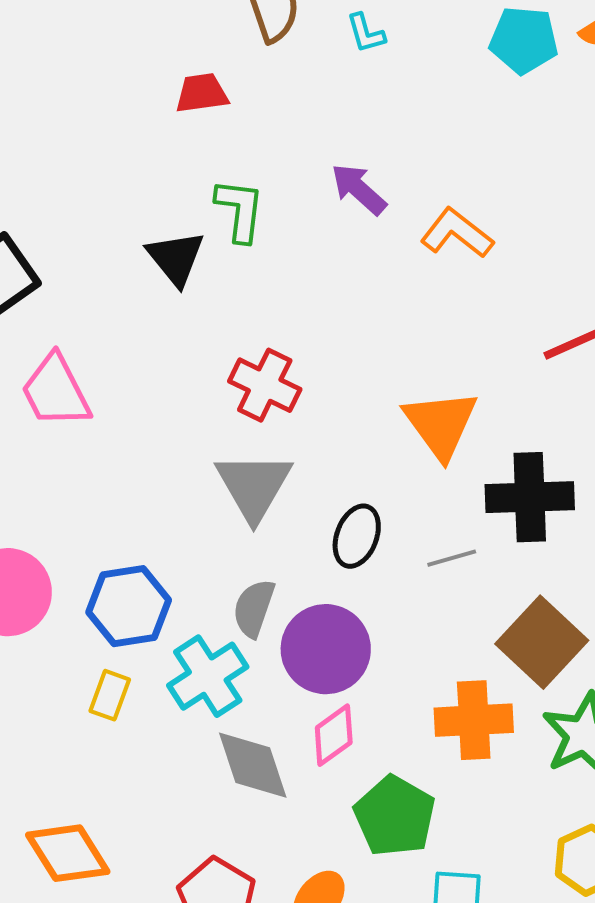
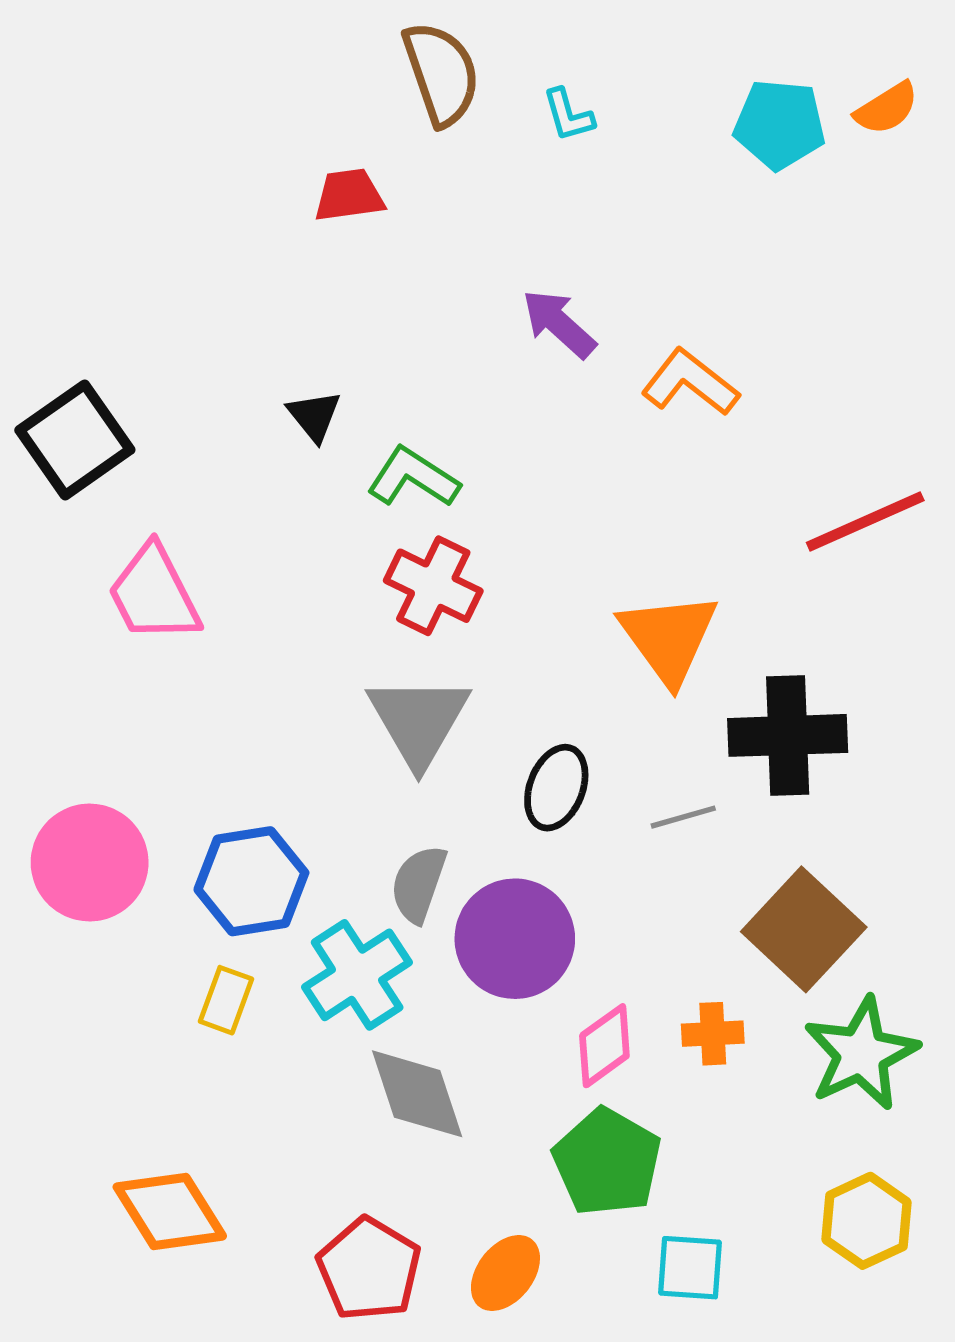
green L-shape: (240, 210) -> (413, 477), moved, turned -64
black triangle: (176, 258) -> (314, 416), size x0.7
orange cross: (474, 720) -> (713, 1034), size x0.6
pink diamond: (334, 735) -> (604, 1046), moved

